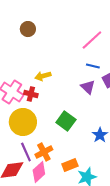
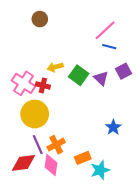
blue line: (93, 66) -> (109, 47), moved
green square: (66, 121) -> (79, 75), moved
pink diamond: (39, 172) -> (51, 165), turned -40

